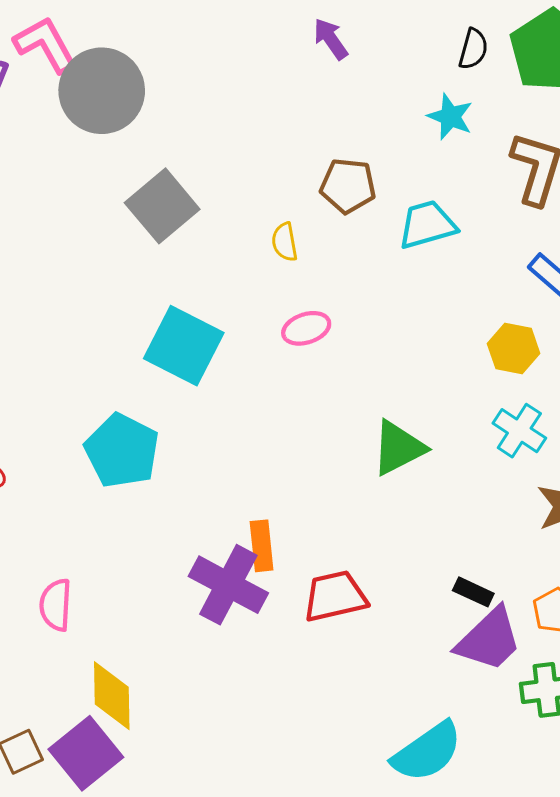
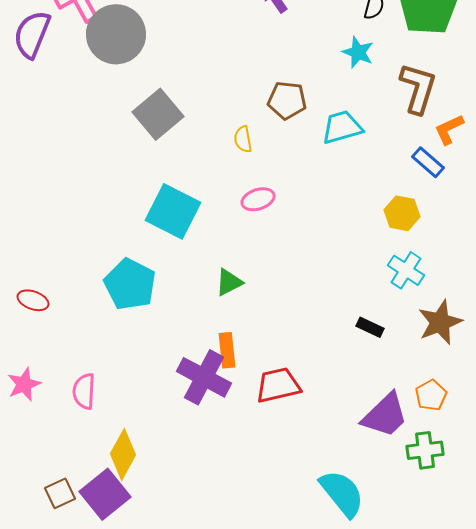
green triangle: (398, 448) -> (229, 282), moved, size x0.7
black rectangle: (473, 592) -> (370, 327), moved
yellow diamond: (112, 696) -> (123, 454), turned 30
cyan semicircle: (427, 752) -> (342, 493), turned -94

